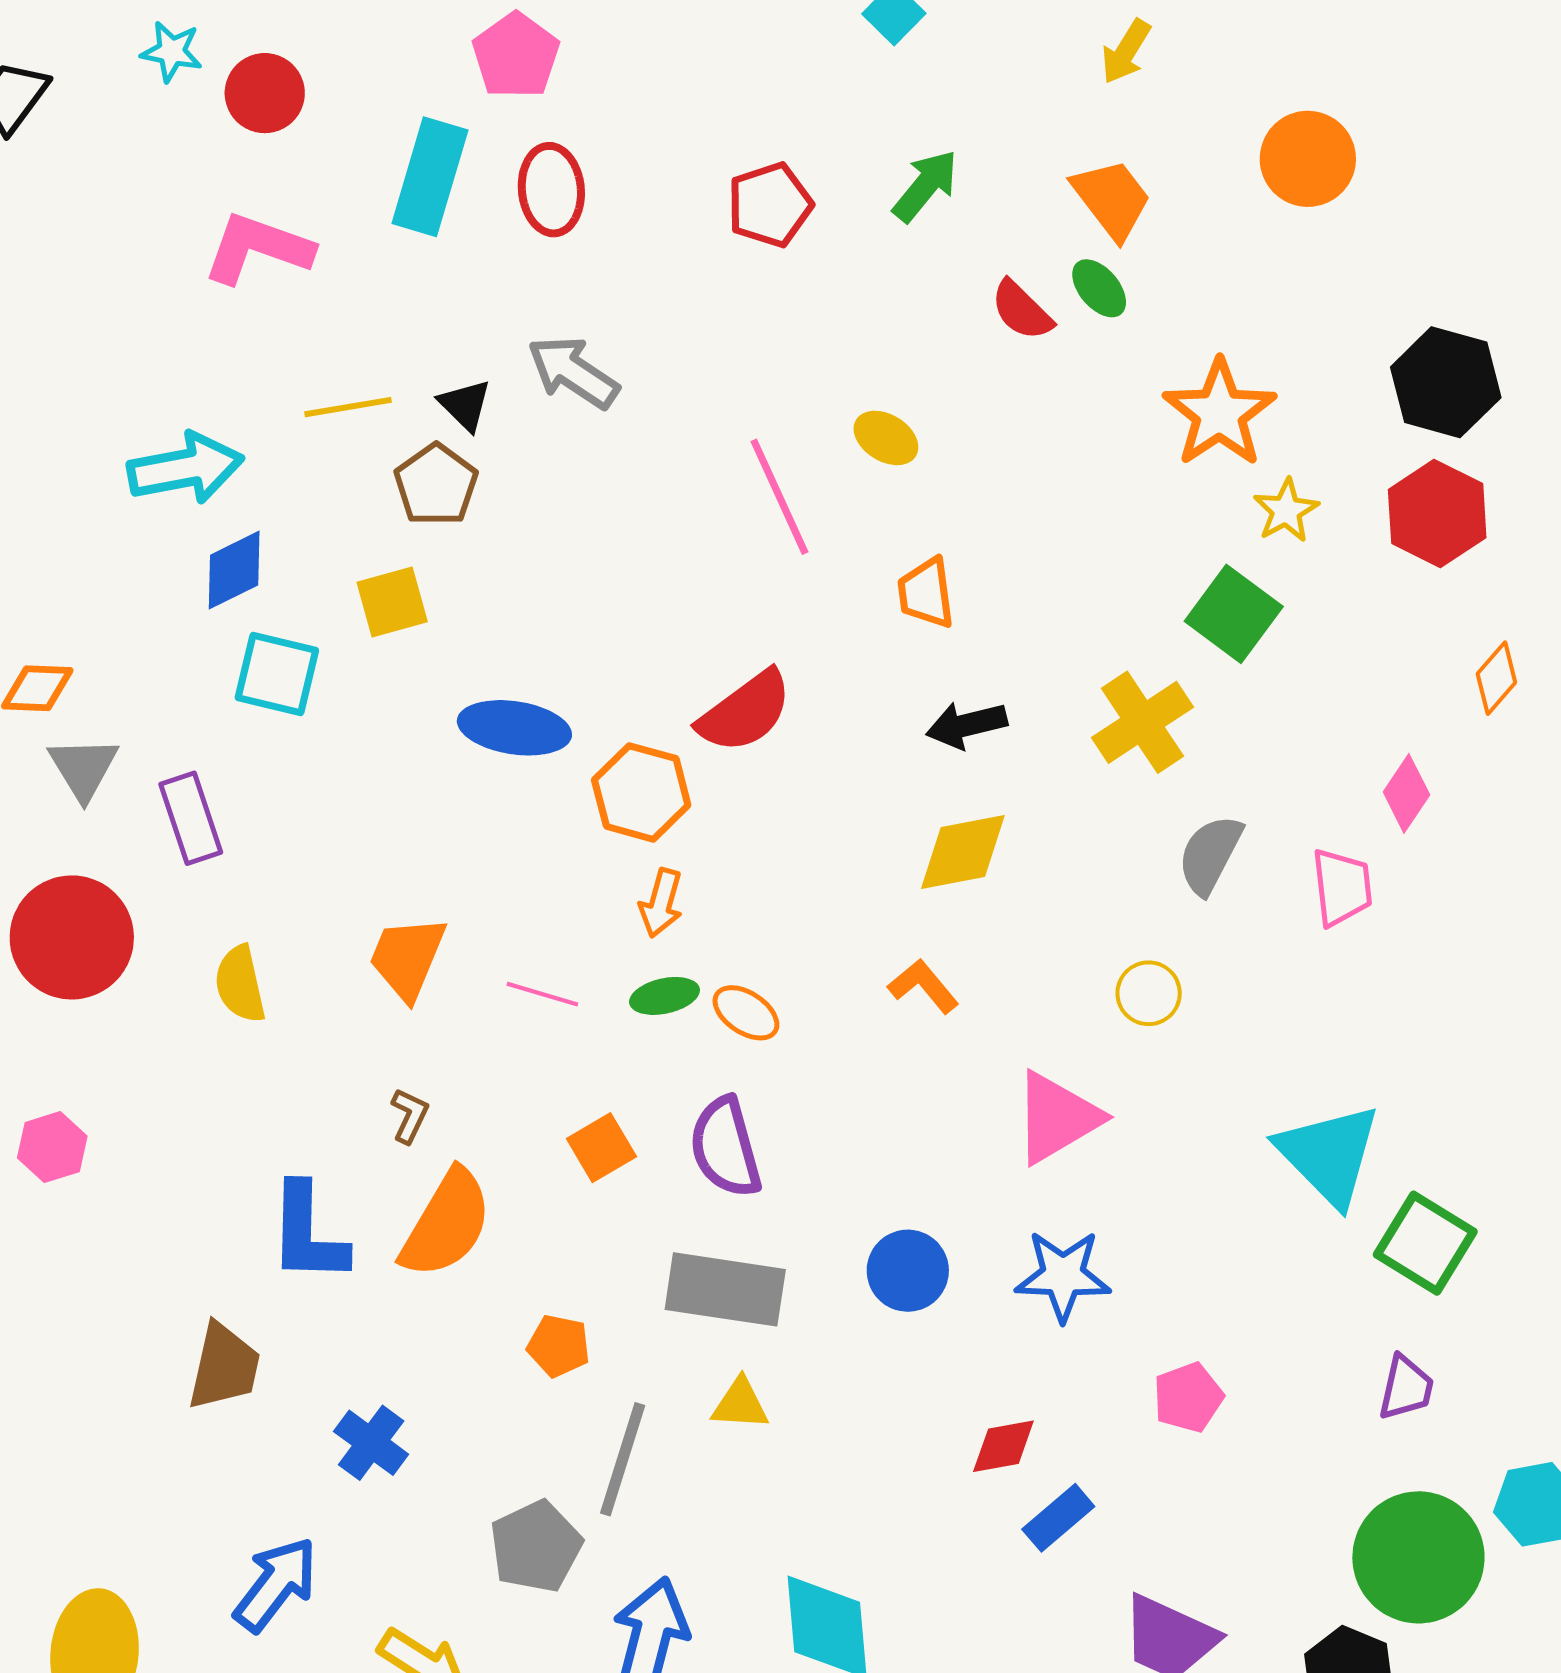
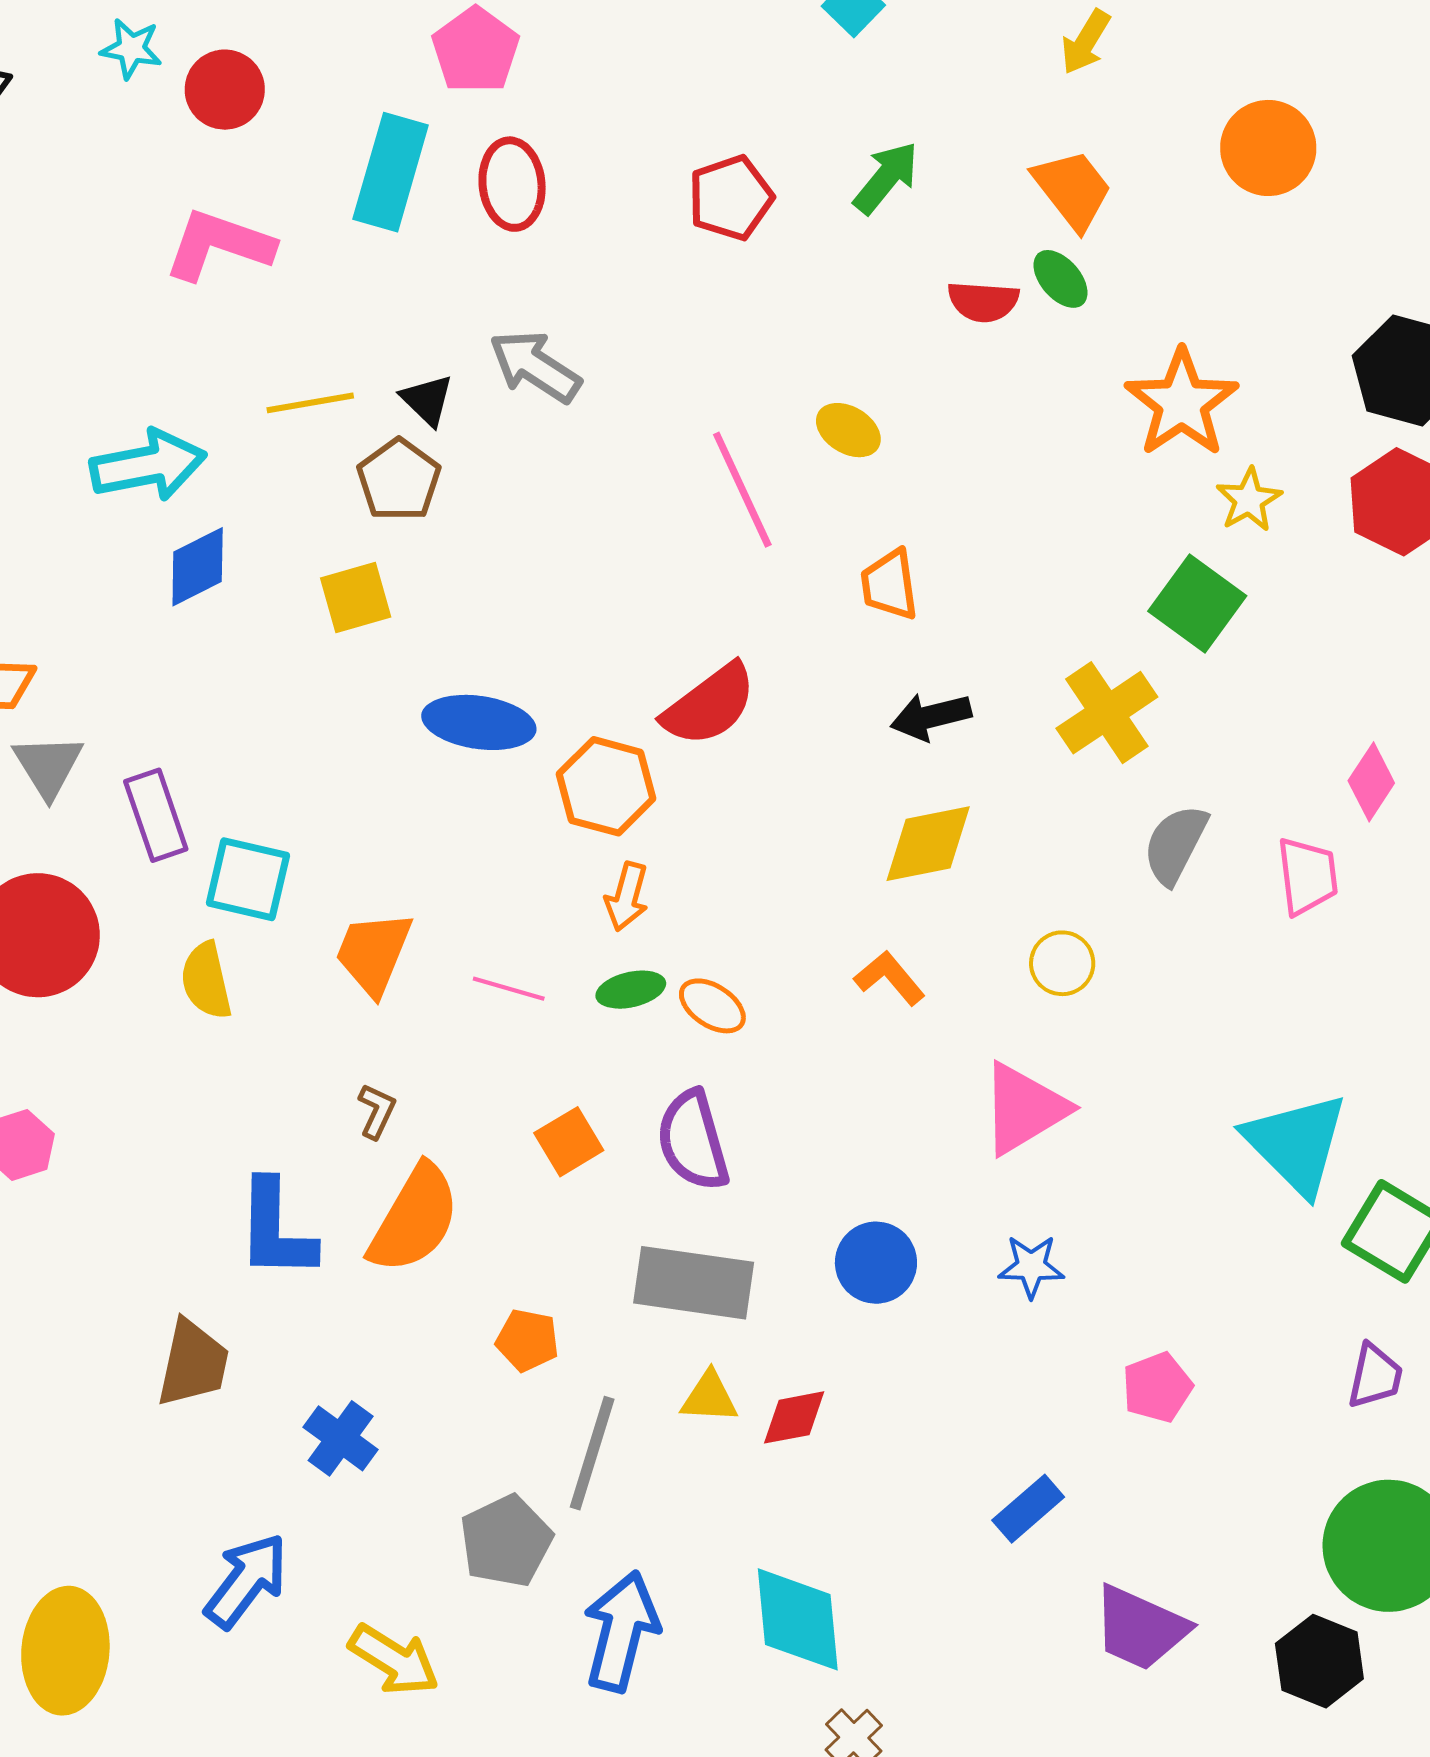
red semicircle: (1022, 310) -> (983, 302), turned -40
cyan square: (277, 674) -> (248, 879), moved
yellow circle: (1149, 993) -> (1062, 963), moved
blue star: (1063, 1276) -> (1031, 1266), size x0.7
red diamond: (1003, 1446) -> (794, 1417), moved

